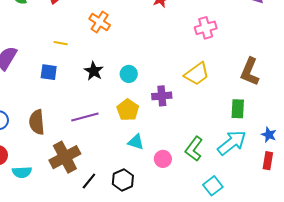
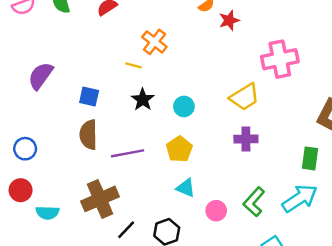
pink cross: (206, 28) -> (280, 59), size x1.4
yellow line: (61, 43) -> (133, 65), moved
yellow trapezoid: (197, 74) -> (244, 97), moved
purple cross: (162, 96) -> (246, 139), moved
brown semicircle: (37, 122) -> (88, 135), moved

